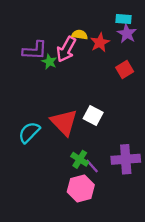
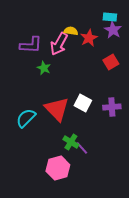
green star: (49, 62) -> (44, 68), moved
purple cross: (126, 159) -> (112, 107), moved, size x0.7
pink hexagon: (81, 188) -> (58, 168), moved

